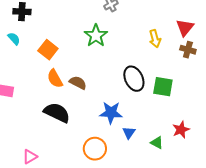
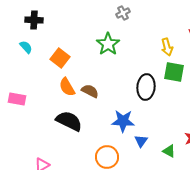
black ellipse: (134, 79) -> (146, 87), turned 30
green square: (163, 87) -> (174, 72), moved

